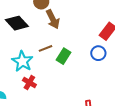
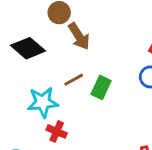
cyan star: (22, 61) -> (43, 102), turned -30

